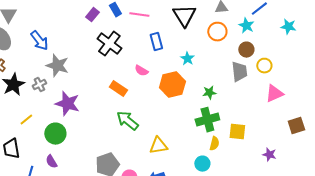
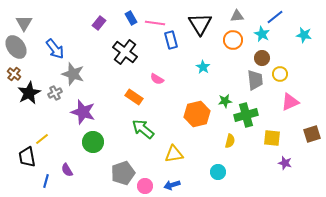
purple rectangle: (92, 15) -> (99, 23), moved
blue rectangle: (156, 42) -> (171, 40), moved
orange hexagon: (172, 85) -> (197, 114), moved
yellow line: (26, 120) -> (42, 139), moved
green cross: (207, 120) -> (246, 115), moved
yellow square: (237, 132) -> (272, 138), moved
green circle: (55, 134) -> (93, 142), moved
yellow semicircle: (214, 144) -> (230, 141), moved

